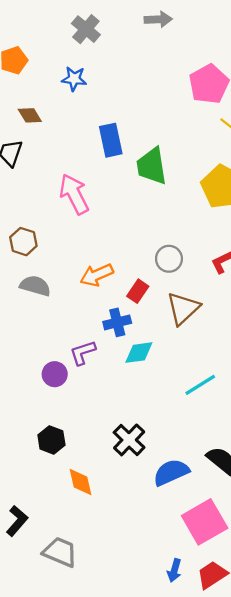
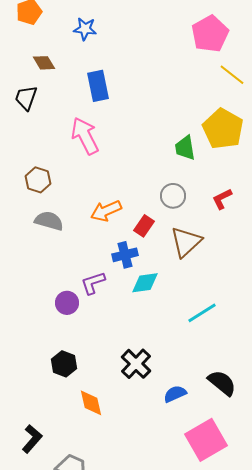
blue rectangle: (111, 140) -> (98, 86), moved
green trapezoid: (152, 166) -> (185, 148), moved, size x0.7
blue semicircle: (171, 472) -> (175, 394), size x0.7

